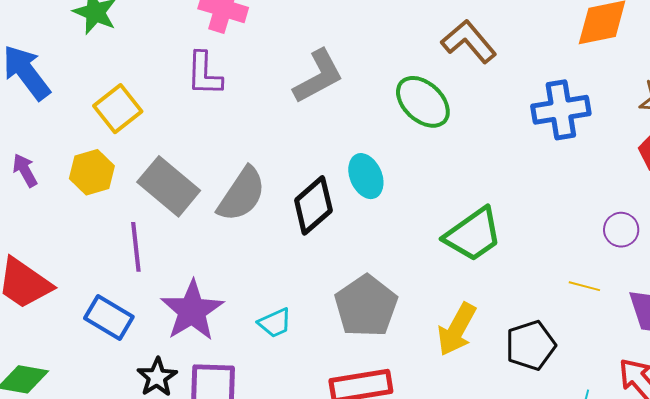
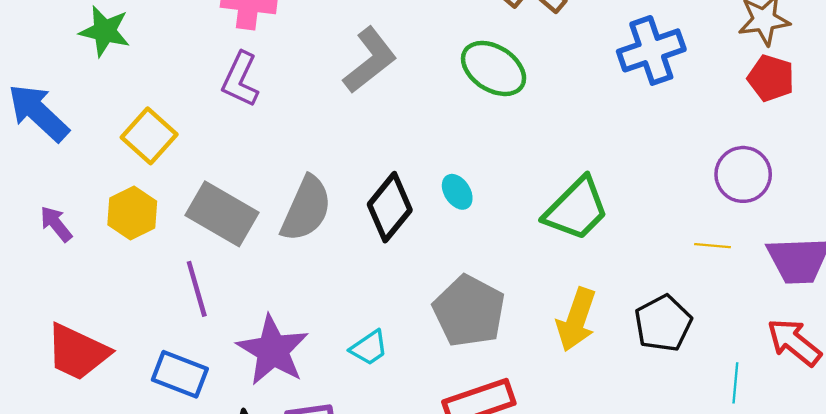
purple L-shape: (204, 74) -> (240, 79), turned 33
cyan ellipse: (366, 176) -> (457, 192), moved, size x0.7
purple circle: (621, 230) -> (743, 174), size x1.4

